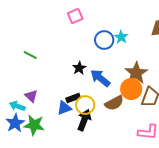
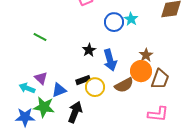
brown star: (136, 73) -> (146, 55), size x0.6
blue arrow: (100, 78) -> (110, 60), turned -145
blue triangle: (64, 108) -> (59, 90), moved
black arrow: (84, 120) -> (75, 112), moved
blue star: (15, 123) -> (25, 117), moved, turned 30

